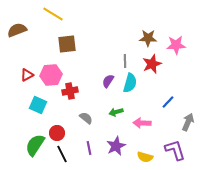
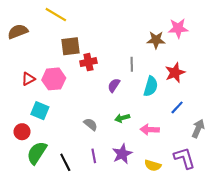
pink star: (176, 45) -> (178, 28), moved
red star: (152, 64) -> (175, 73), moved
cyan semicircle: (130, 83) -> (151, 86), moved
red cross: (70, 91) -> (88, 62), moved
red circle: (57, 133) -> (22, 132), moved

